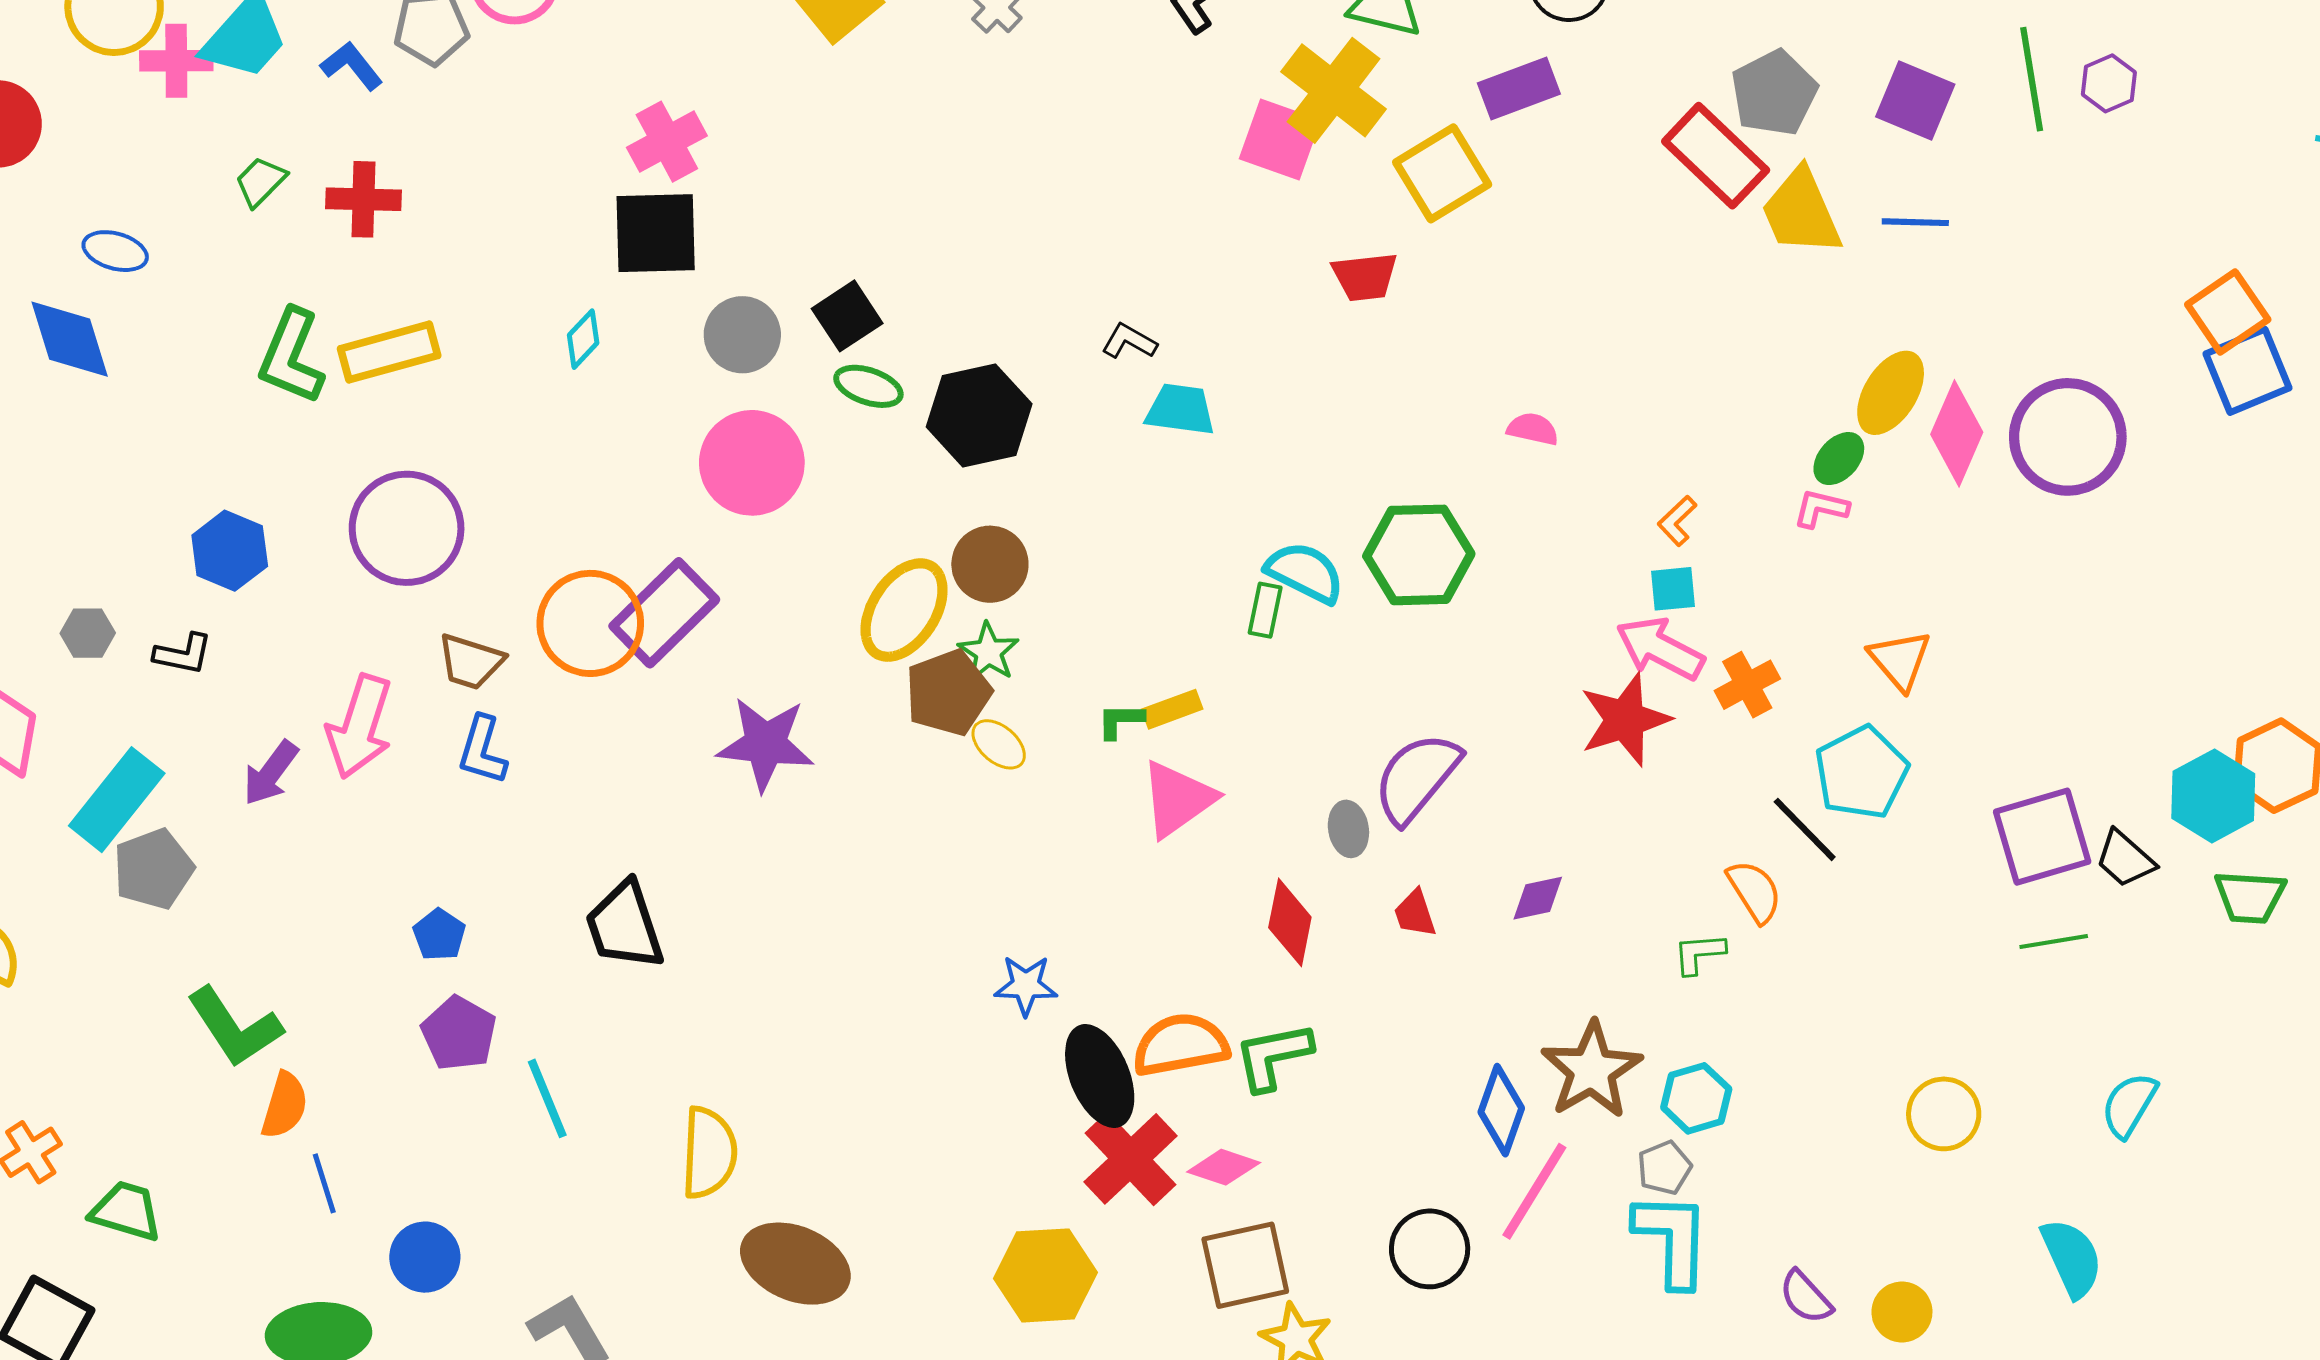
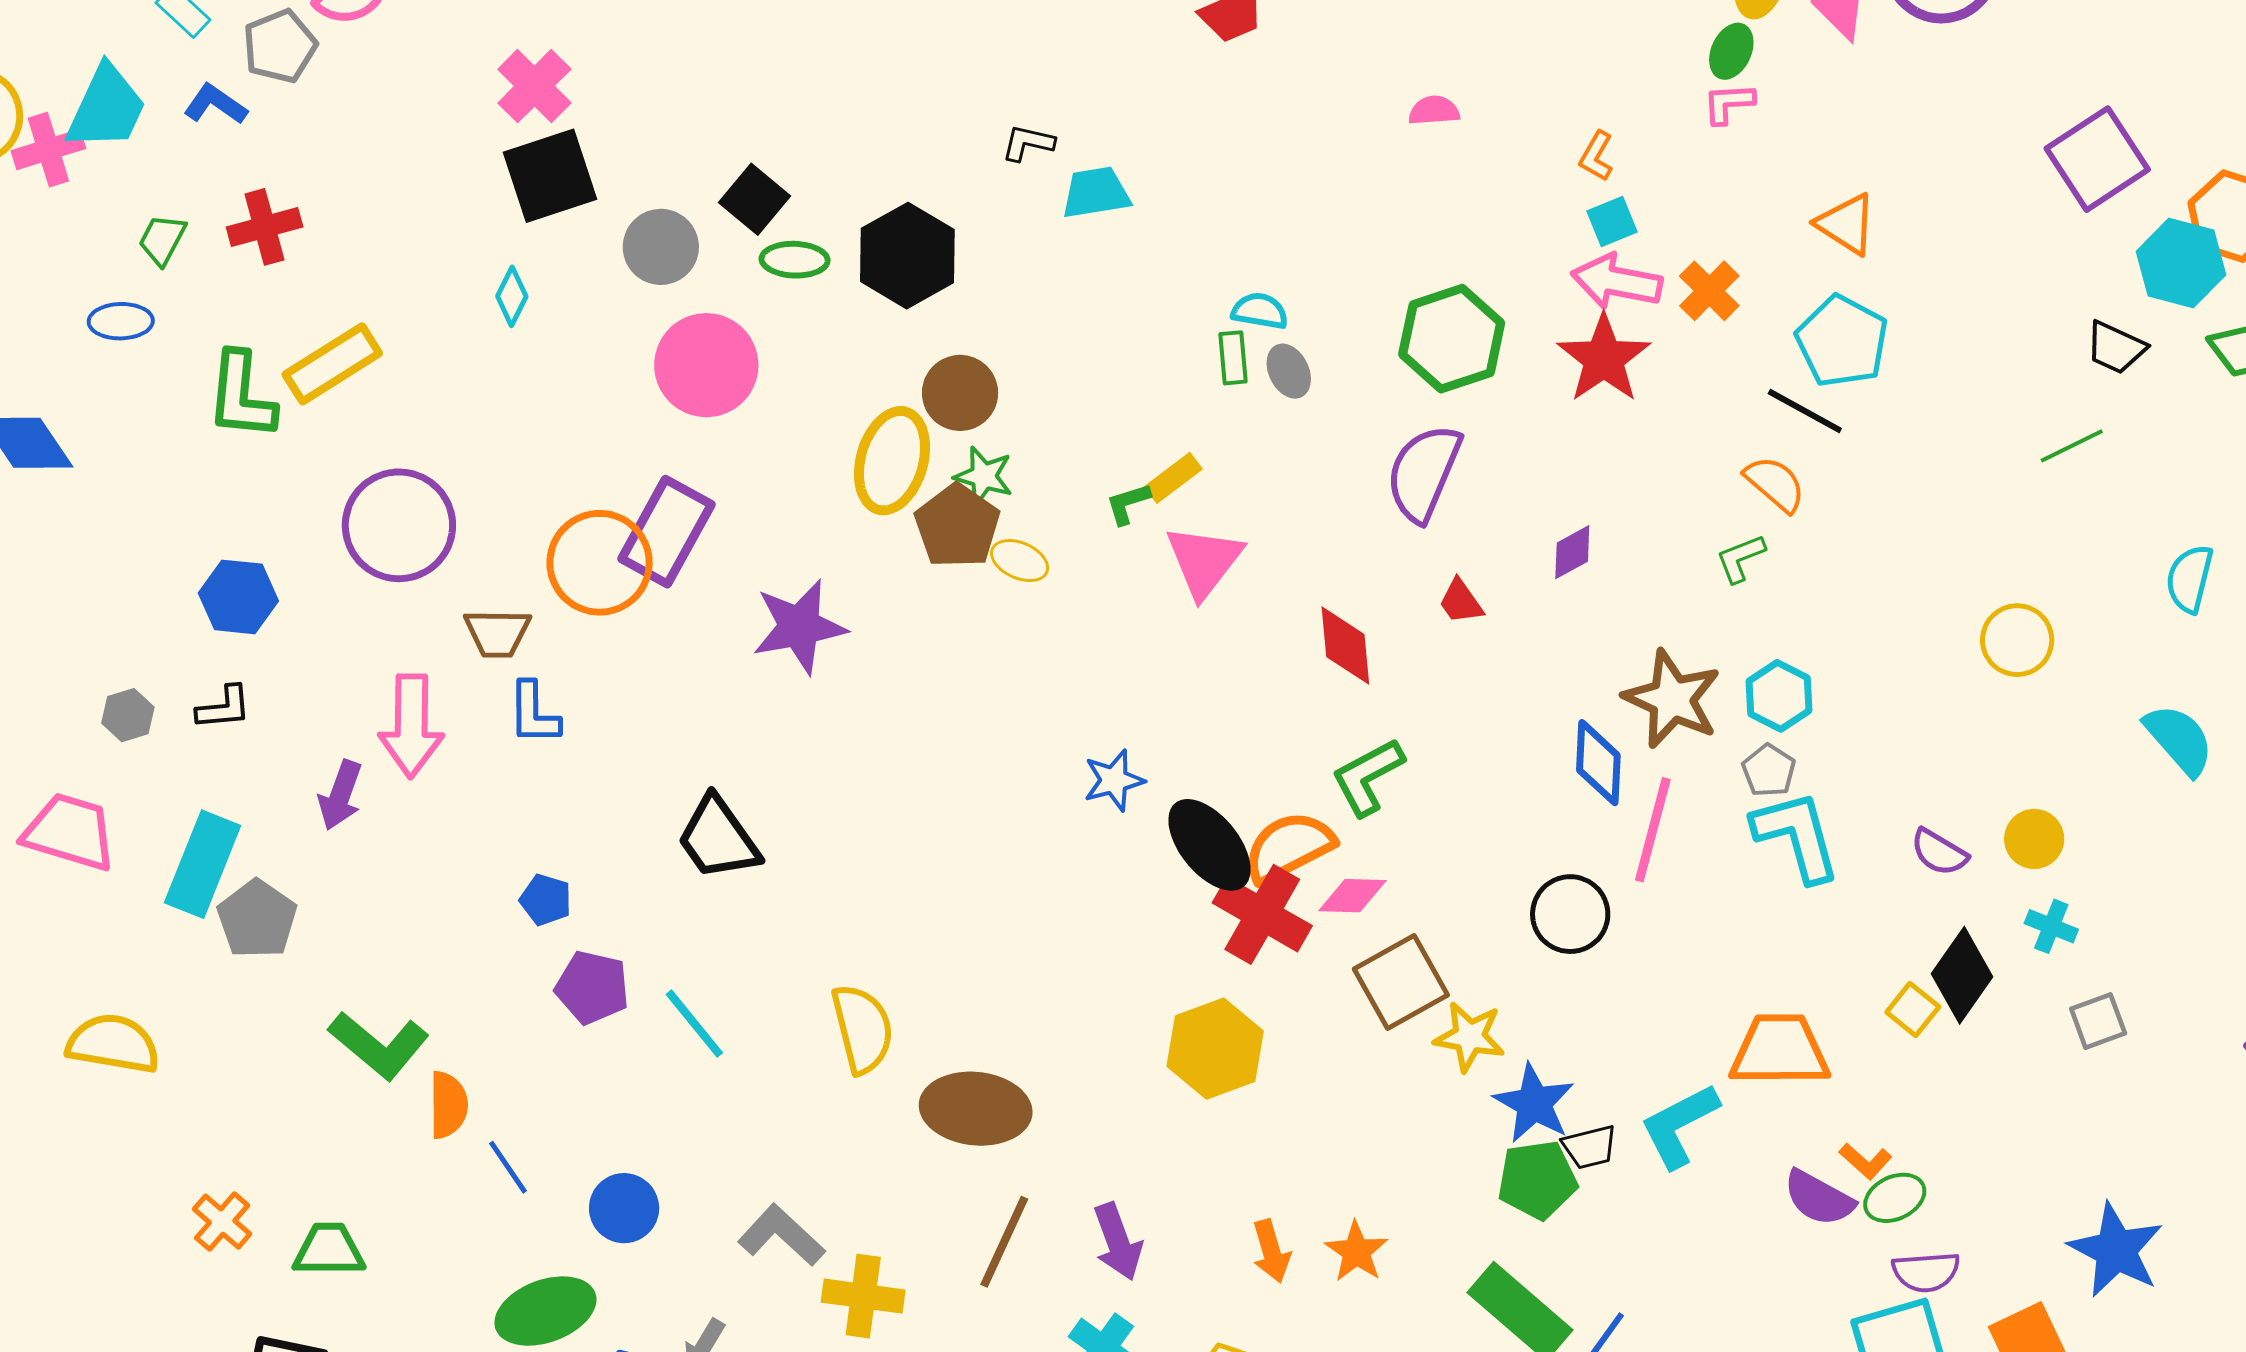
blue ellipse: (115, 251) -> (121, 321), moved
green hexagon: (1419, 555) -> (1452, 339), moved
cyan semicircle: (1305, 572) -> (1260, 311), size x0.7
gray ellipse: (1348, 829) -> (1289, 371), moved
purple square: (2042, 837) -> (2097, 159), moved
orange semicircle: (1181, 1045) -> (1289, 847), moved

